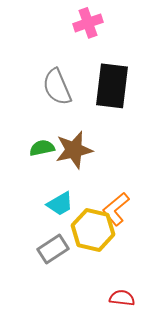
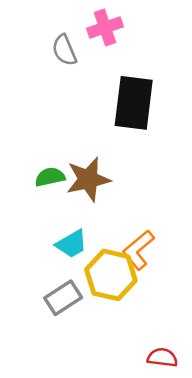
gray semicircle: (57, 87) -> (64, 50), moved, size x0.7
red semicircle: (122, 298) -> (162, 357), moved

